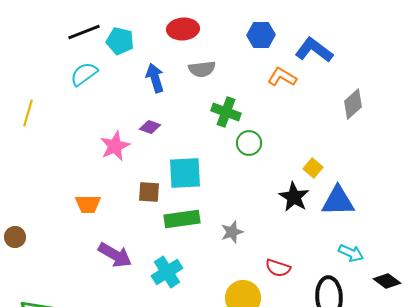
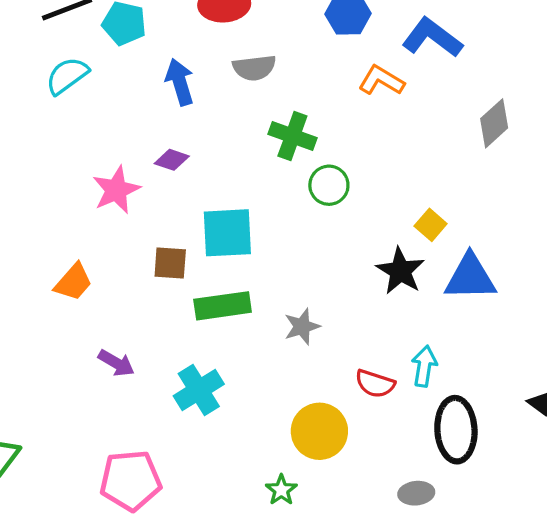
orange trapezoid: (88, 204) -> (73, 282), turned -48
cyan arrow: (351, 253) -> (424, 366), moved, turned -105
purple arrow: (115, 255) -> (116, 363), size x0.7

